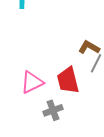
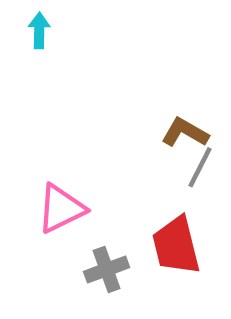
red trapezoid: (68, 80) -> (176, 246), moved

